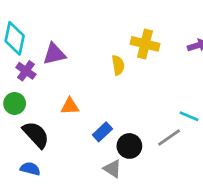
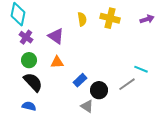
purple triangle: (54, 54) -> (56, 36), moved, turned 48
yellow semicircle: (118, 65) -> (82, 19), moved
green circle: (15, 103) -> (29, 60), moved

